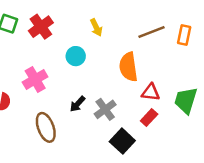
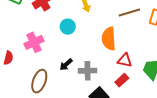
gray cross: (105, 109) -> (88, 71), turned 30
brown ellipse: (46, 127) -> (39, 81), turned 35

